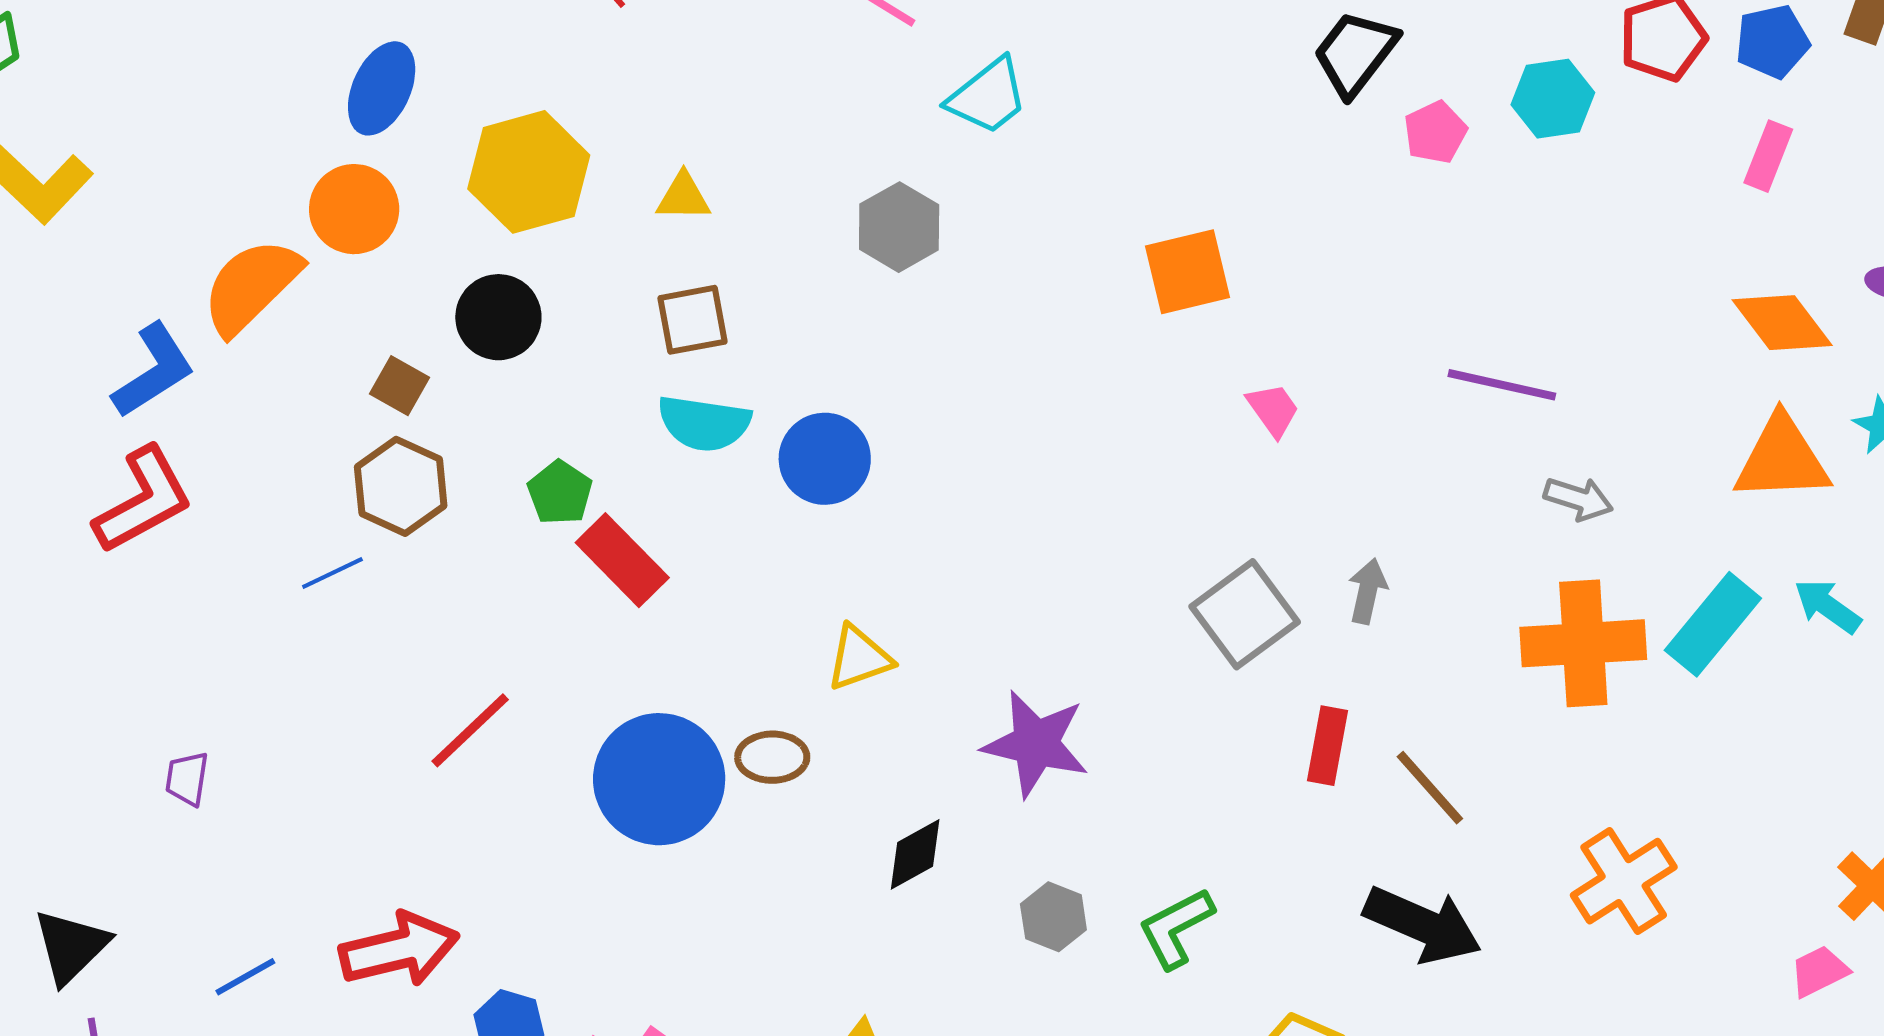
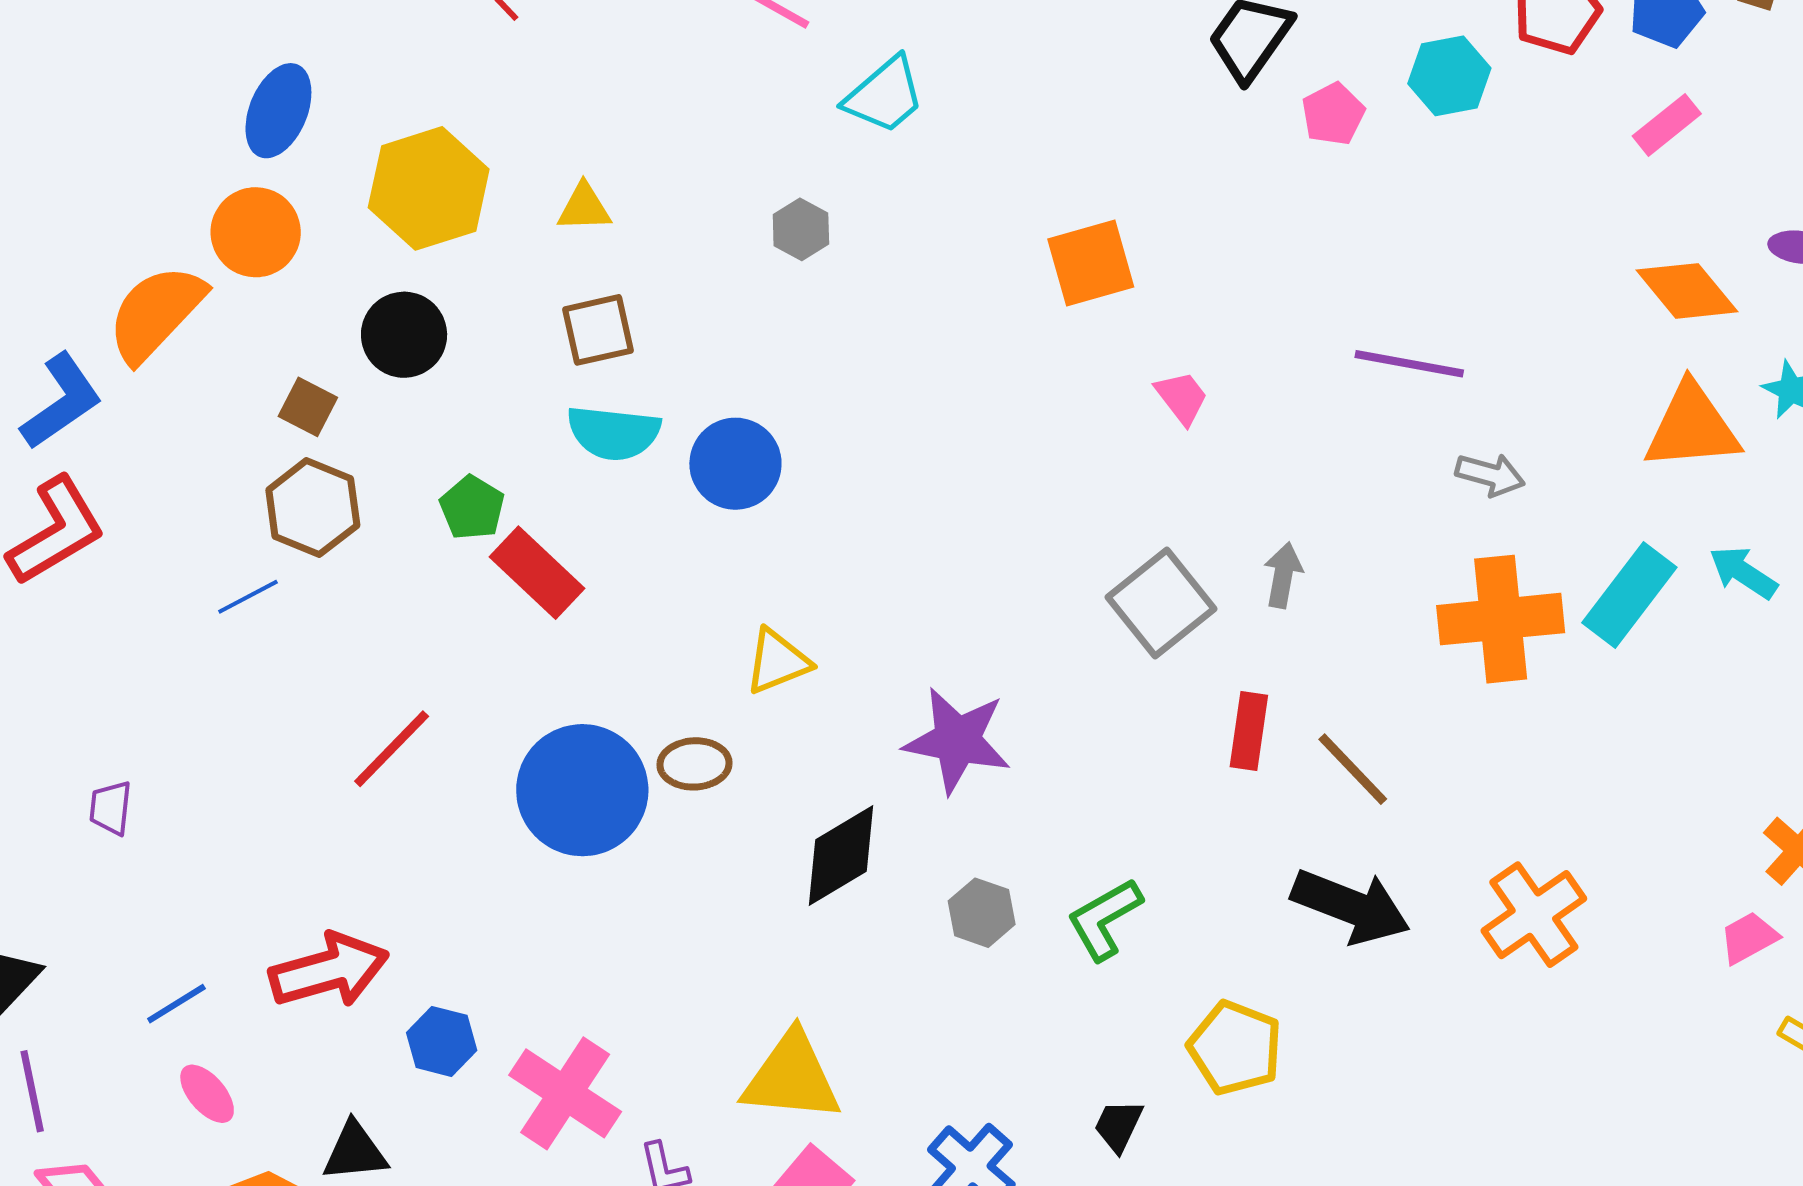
pink rectangle: (1768, 156) -> (1667, 125), turned 32
gray hexagon: (899, 227) -> (801, 229), size x0.7
black diamond: (915, 854) -> (841, 856), size x1.4
orange cross: (1624, 881) -> (1534, 915), moved

